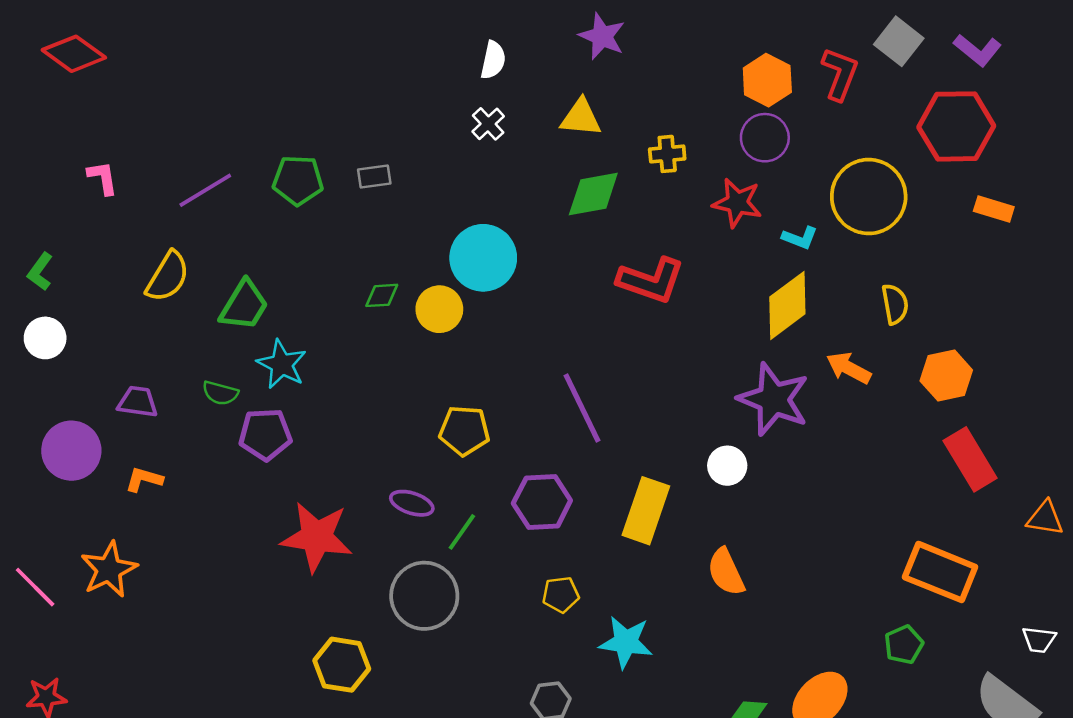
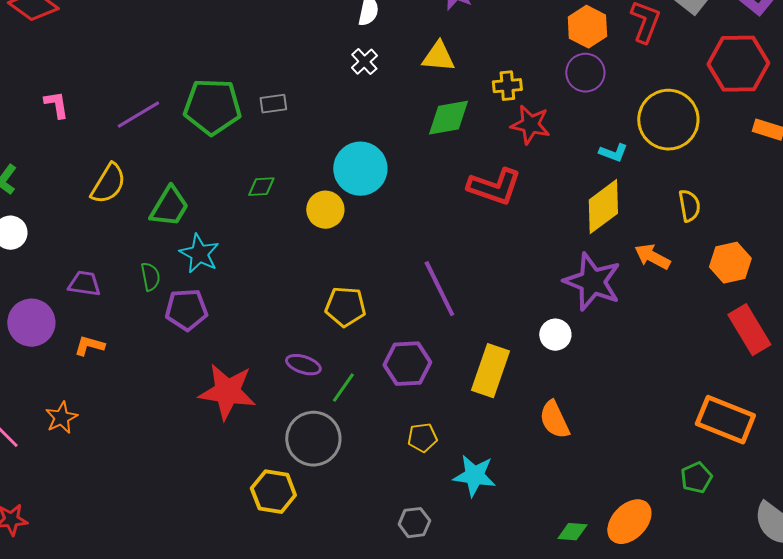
green pentagon: (298, 180) -> (212, 107), size x1.4
red star: (737, 203) -> (530, 125), moved
green diamond: (382, 295) -> (261, 187), moved
green semicircle: (220, 393) -> (150, 277), turned -116
orange star: (109, 570) -> (61, 418), size x0.7
yellow hexagon: (342, 665) -> (273, 492), moved

